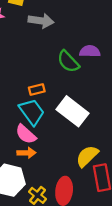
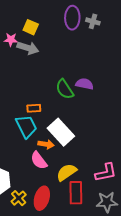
gray arrow: (41, 21) -> (28, 48), moved
pink semicircle: (26, 134) -> (39, 160), moved
orange arrow: (26, 153) -> (46, 144), moved

